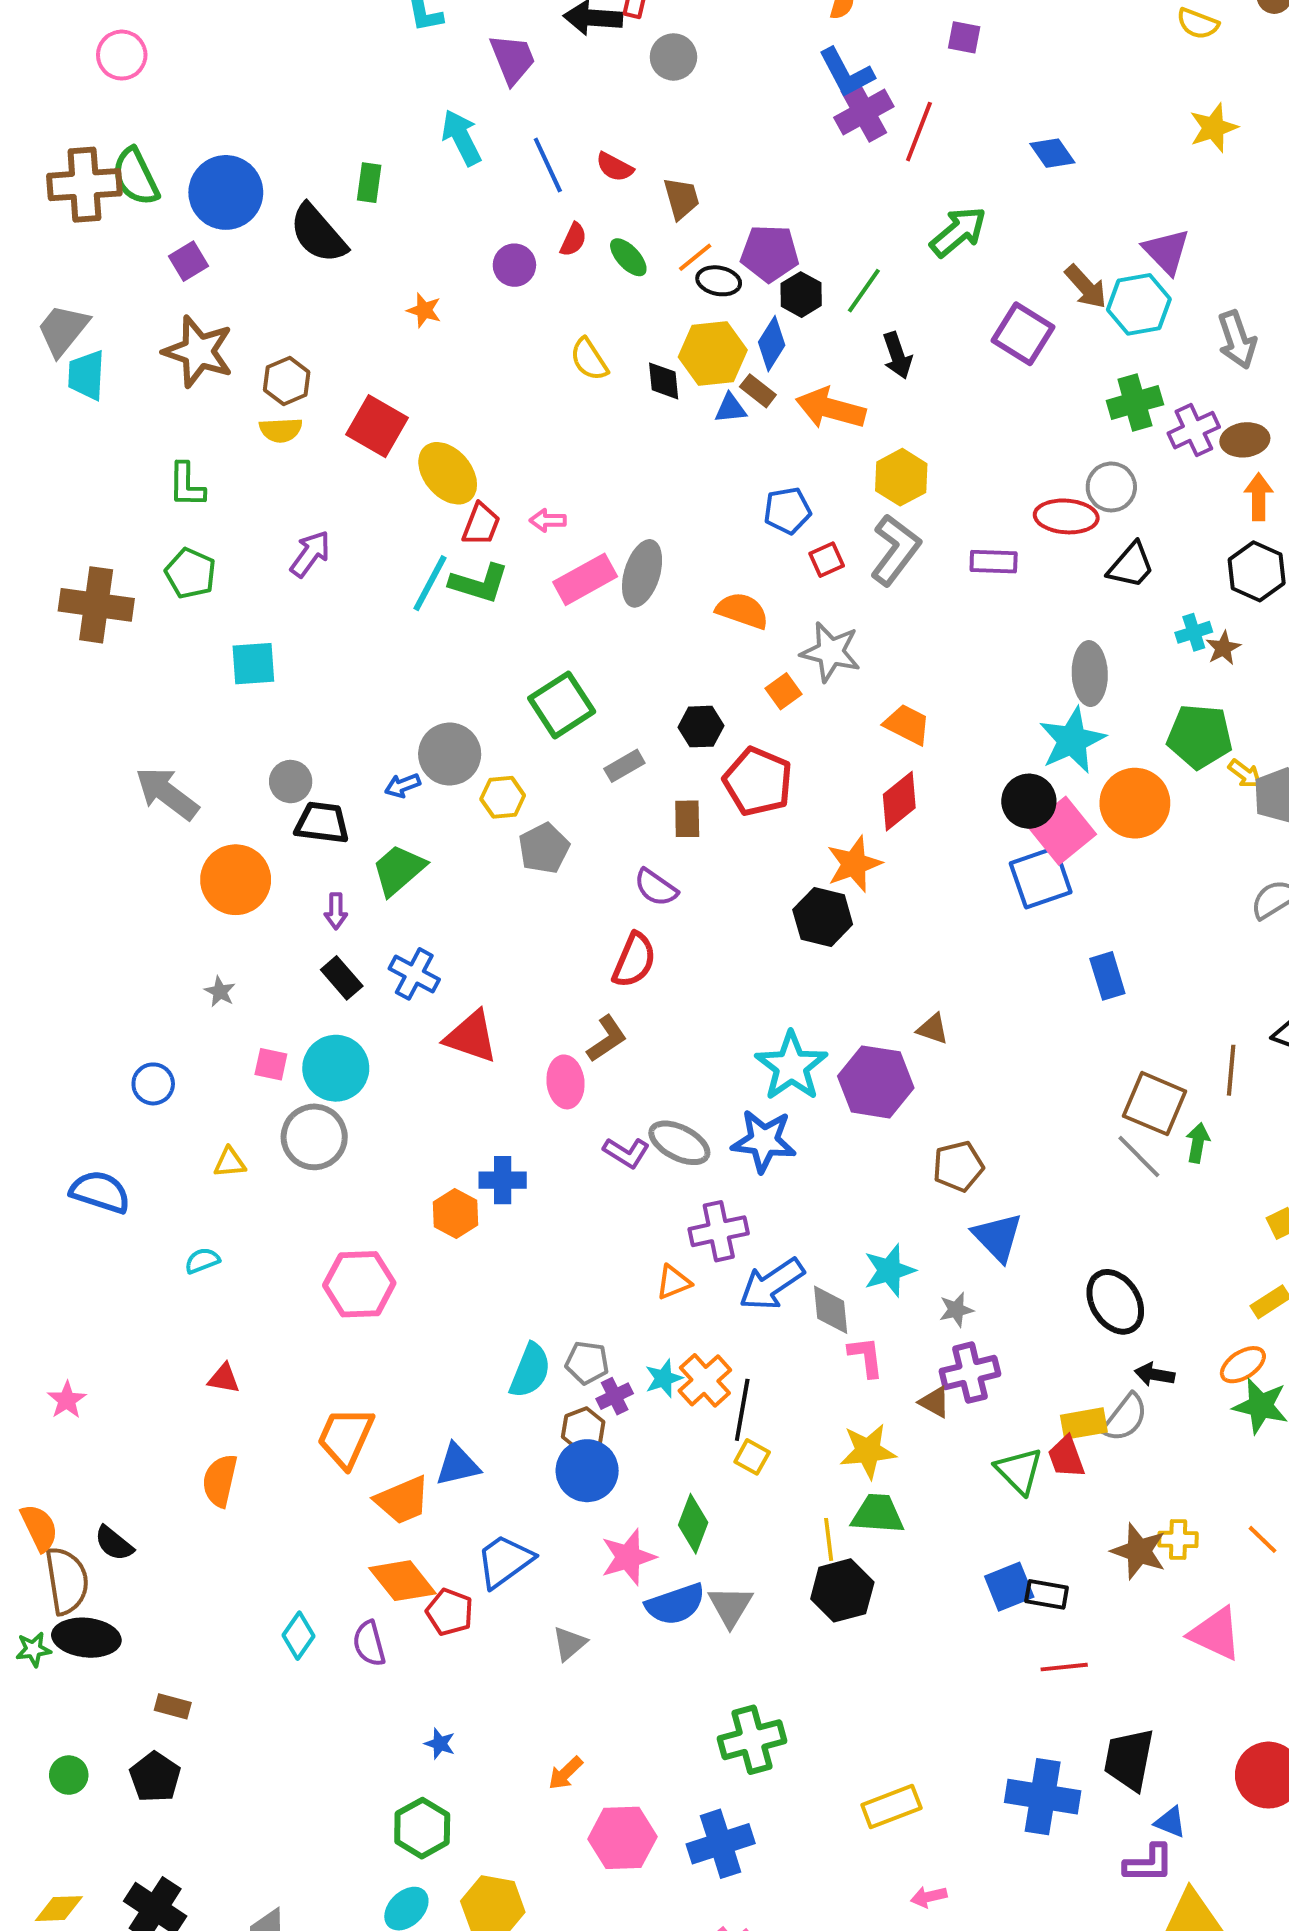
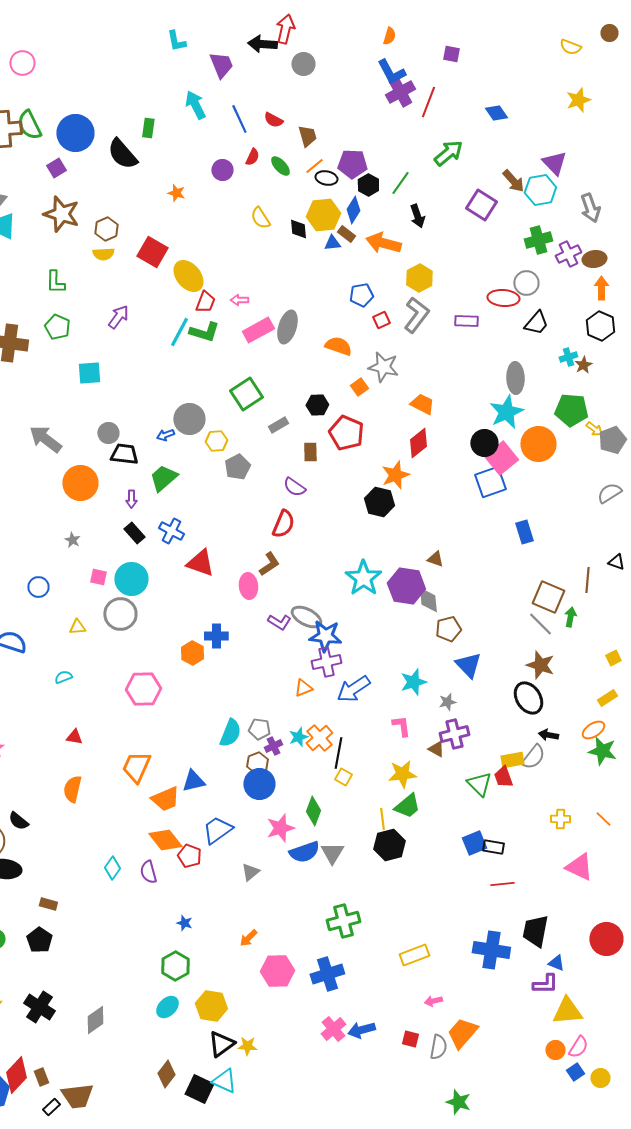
blue star: (764, 1141) -> (325, 636), moved
gray diamond: (831, 1310) -> (428, 600), moved
green trapezoid: (878, 1514) -> (407, 806), turned 136
brown star: (1139, 1551) -> (540, 665), moved

